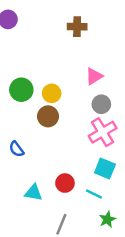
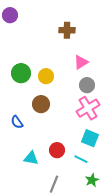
brown cross: (77, 27) -> (67, 30), moved
brown circle: (48, 116) -> (41, 104), moved

